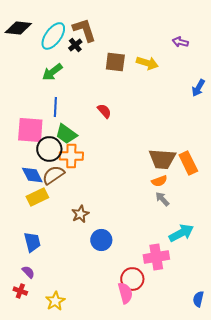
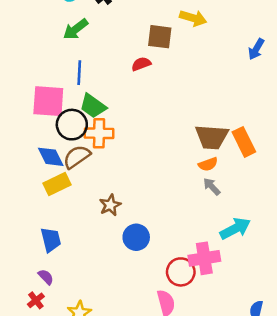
brown square: (115, 62) -> (160, 37), moved
red semicircle: (104, 111) -> (141, 64), moved, turned -70
red circle: (132, 279) -> (181, 272), moved
red cross: (20, 291) -> (36, 300), turned 32

